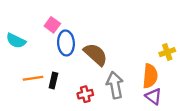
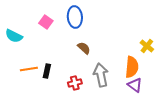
blue ellipse: (66, 43) -> (75, 17), moved
yellow cross: (167, 52) -> (147, 46), turned -32
brown semicircle: (96, 54) -> (84, 48), size x0.6

